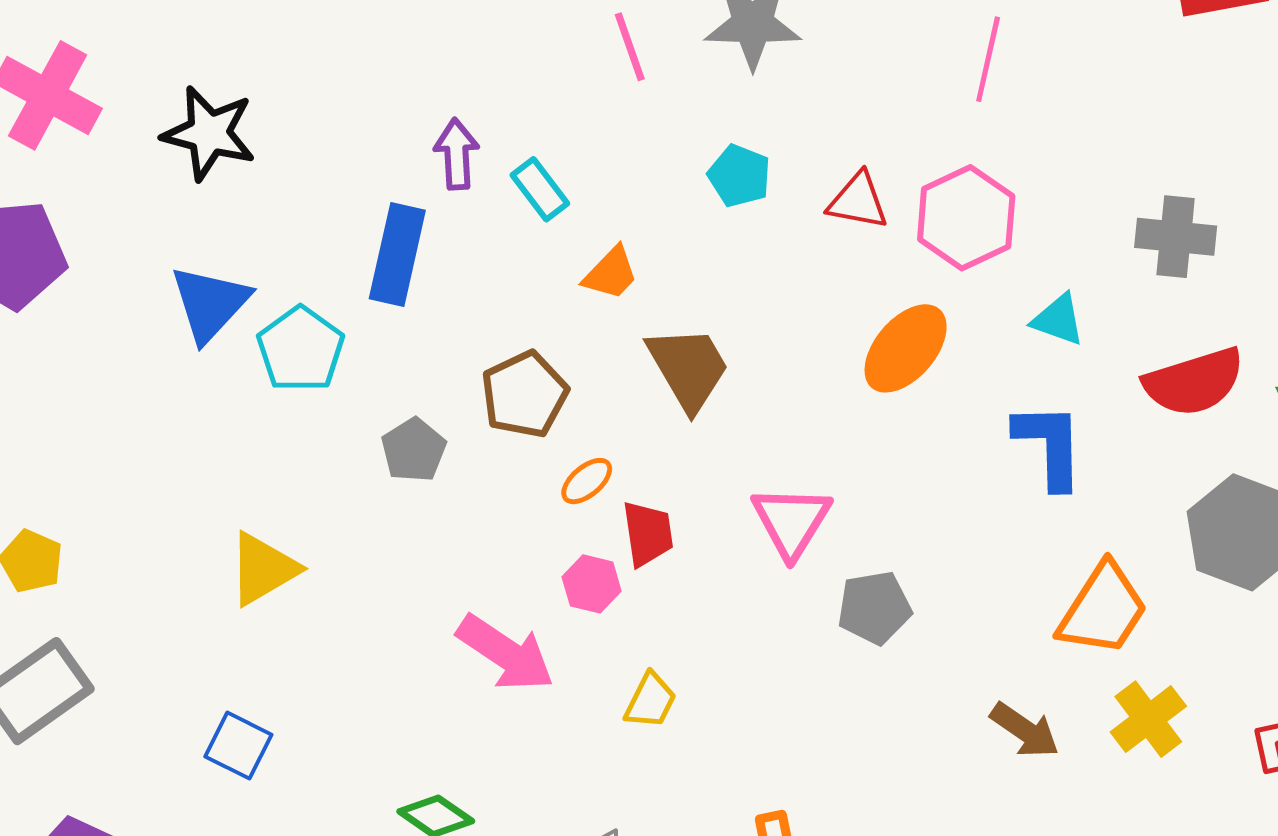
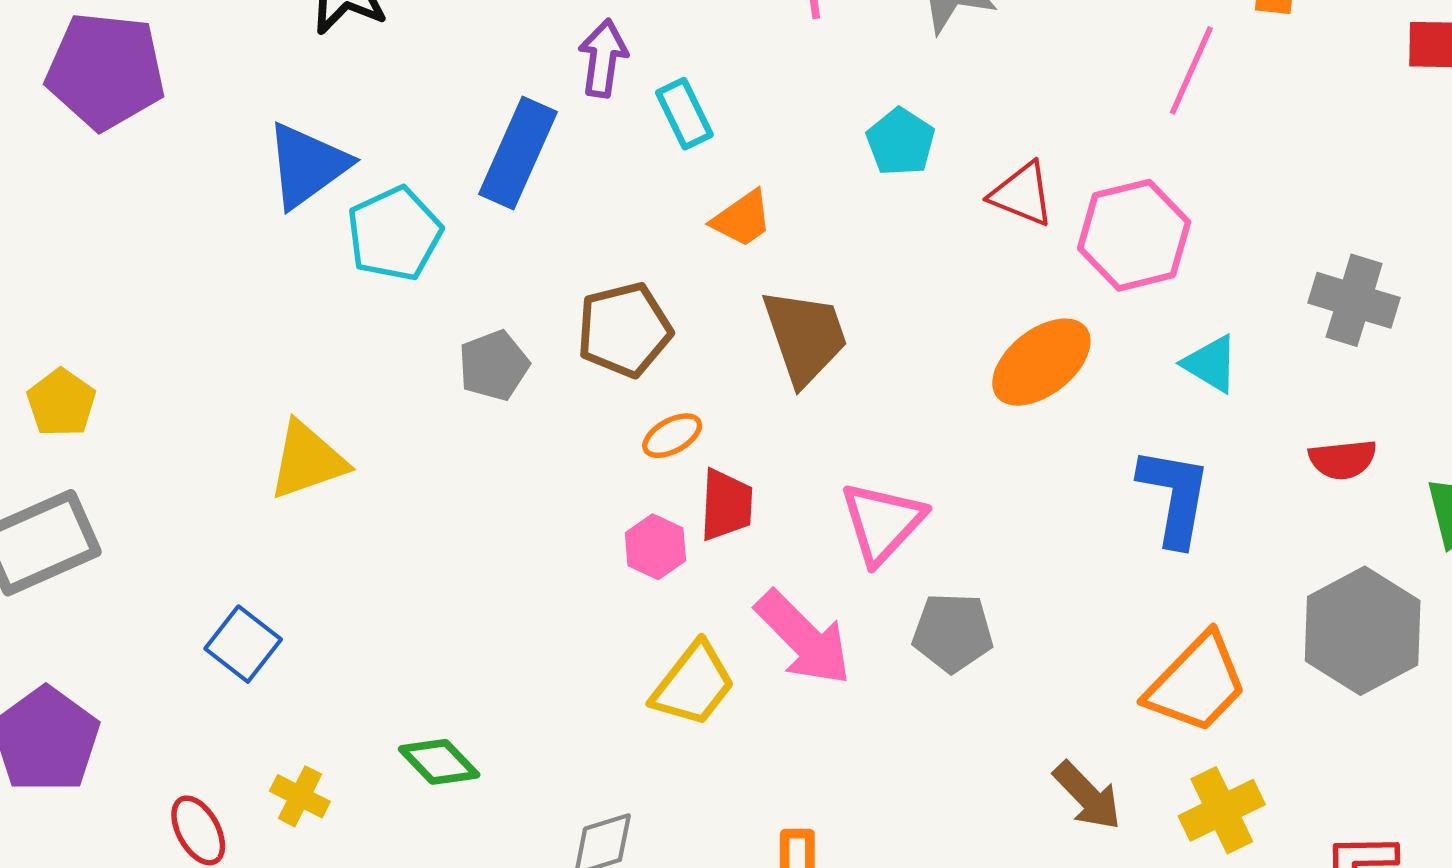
red semicircle: (1194, 382) -> (1343, 459), size x0.6
pink arrow: (505, 653) -> (803, 638), moved
yellow trapezoid: (650, 701) -> (693, 684), size x1.4

